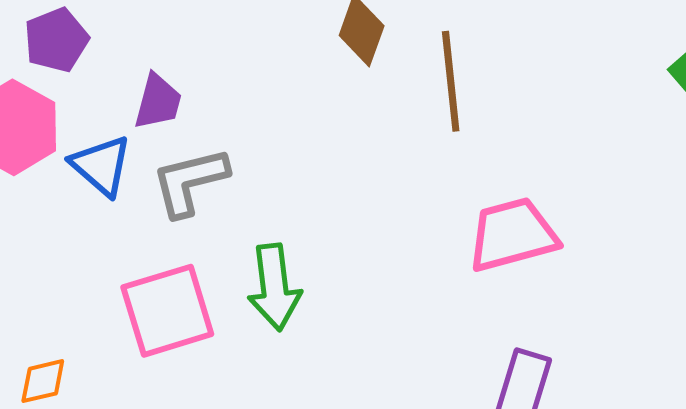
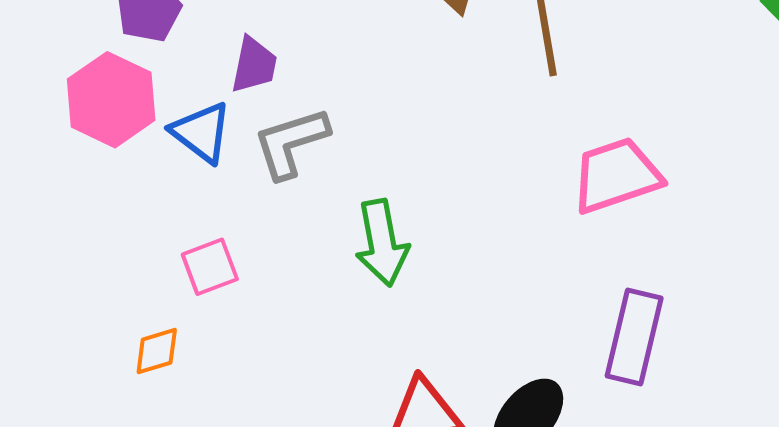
pink square: (167, 311) -> (210, 267), moved, size x0.6

